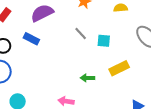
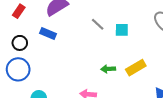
yellow rectangle: (119, 68) -> (136, 68), moved

